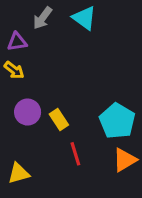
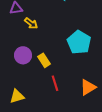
yellow arrow: (14, 70) -> (31, 23), moved
cyan pentagon: (117, 121) -> (79, 42), moved

